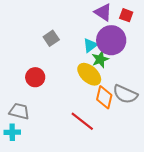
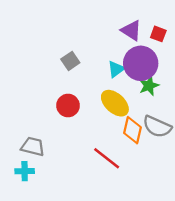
green star: (100, 59) -> (149, 86), moved
red circle: (35, 77) -> (68, 106), moved

